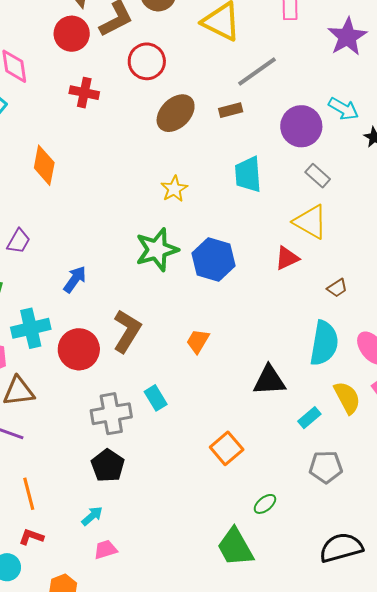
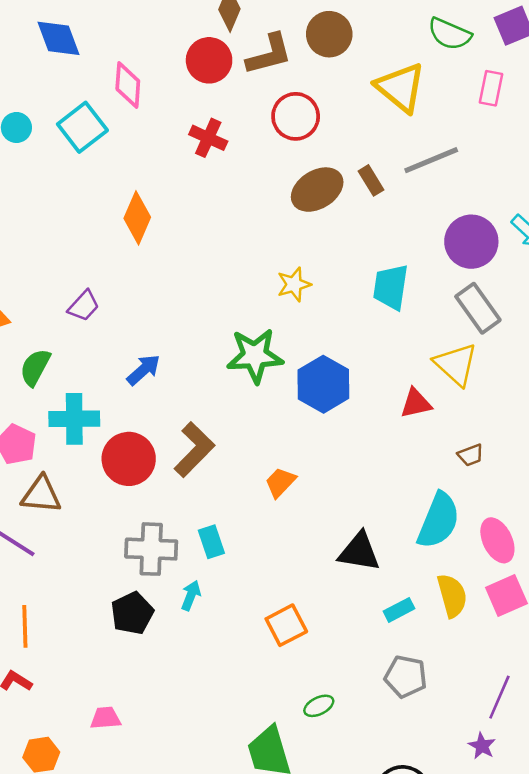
brown rectangle: (231, 110) -> (371, 180), moved, turned 60
gray rectangle: (318, 176) -> (478, 308), size x1.5
cyan arrow: (92, 516) -> (191, 595), moved, turned -40

